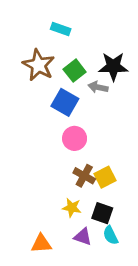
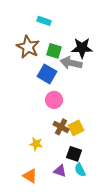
green square: (75, 71) -> (54, 51), turned -35
gray arrow: (98, 87) -> (71, 63), size x1.5
yellow star: (72, 208) -> (36, 144), moved
orange triangle: (41, 244) -> (30, 176), turned 35

